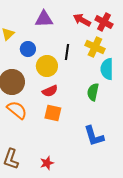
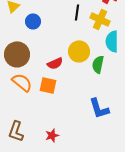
black line: (67, 52) -> (77, 12), moved
yellow circle: (47, 66) -> (79, 51), moved
orange square: (53, 113) -> (48, 85), moved

